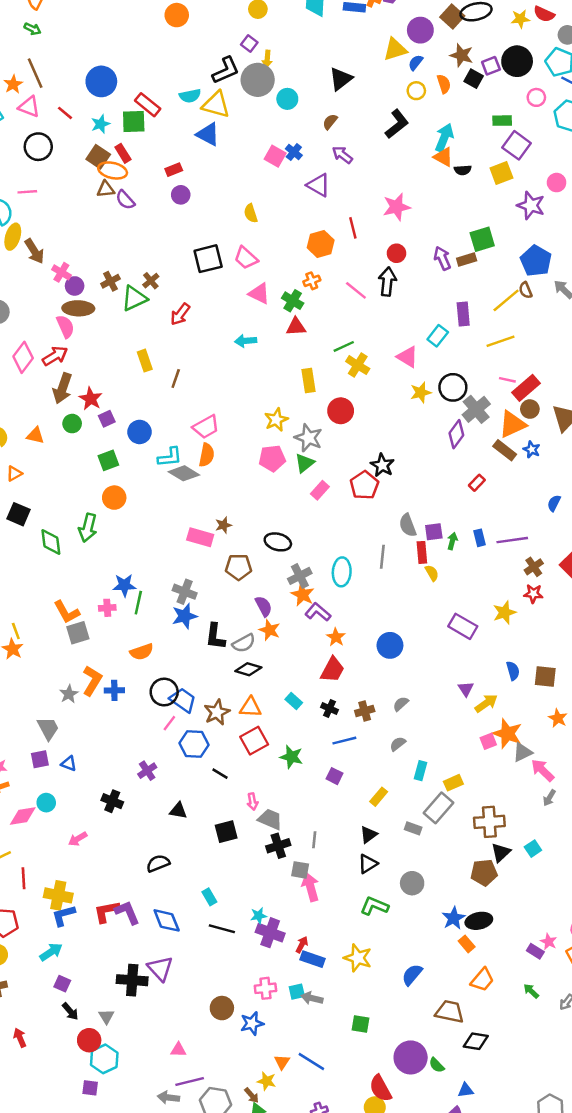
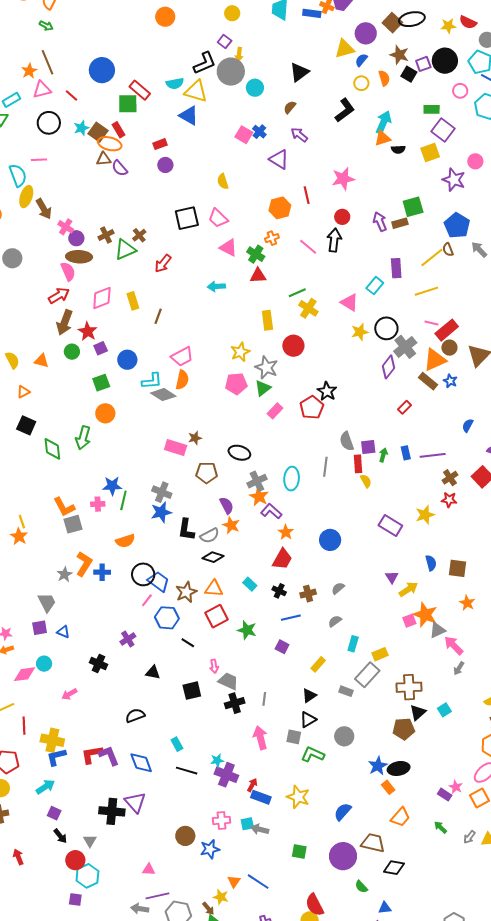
pink triangle: (29, 107) -> (42, 90), turned -36
cyan star: (100, 124) -> (81, 128), moved
orange triangle: (443, 157) -> (383, 138), turned -48
pink diamond: (23, 357) -> (102, 298), moved, turned 30
gray square: (300, 870) -> (294, 737), moved
purple circle: (411, 1057) -> (343, 856), moved

